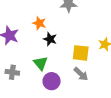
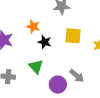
yellow square: (81, 53) -> (73, 36), moved
purple circle: (52, 81) -> (58, 85), moved

